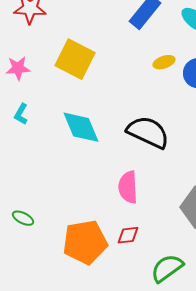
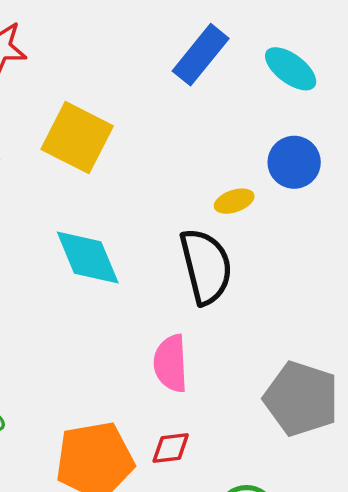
yellow ellipse: (164, 62) -> (234, 201), moved
black semicircle: (148, 132) -> (206, 266), turned 51

